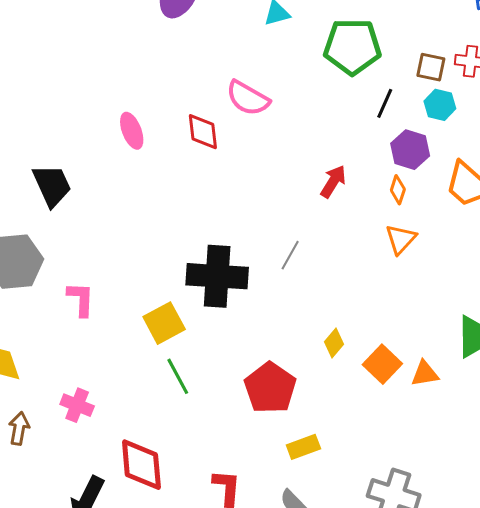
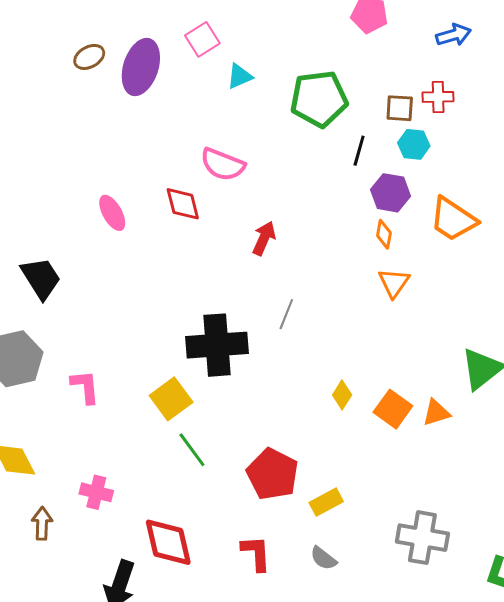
red arrow: (333, 181) -> (264, 238), moved
red pentagon: (270, 388) -> (273, 474), moved

